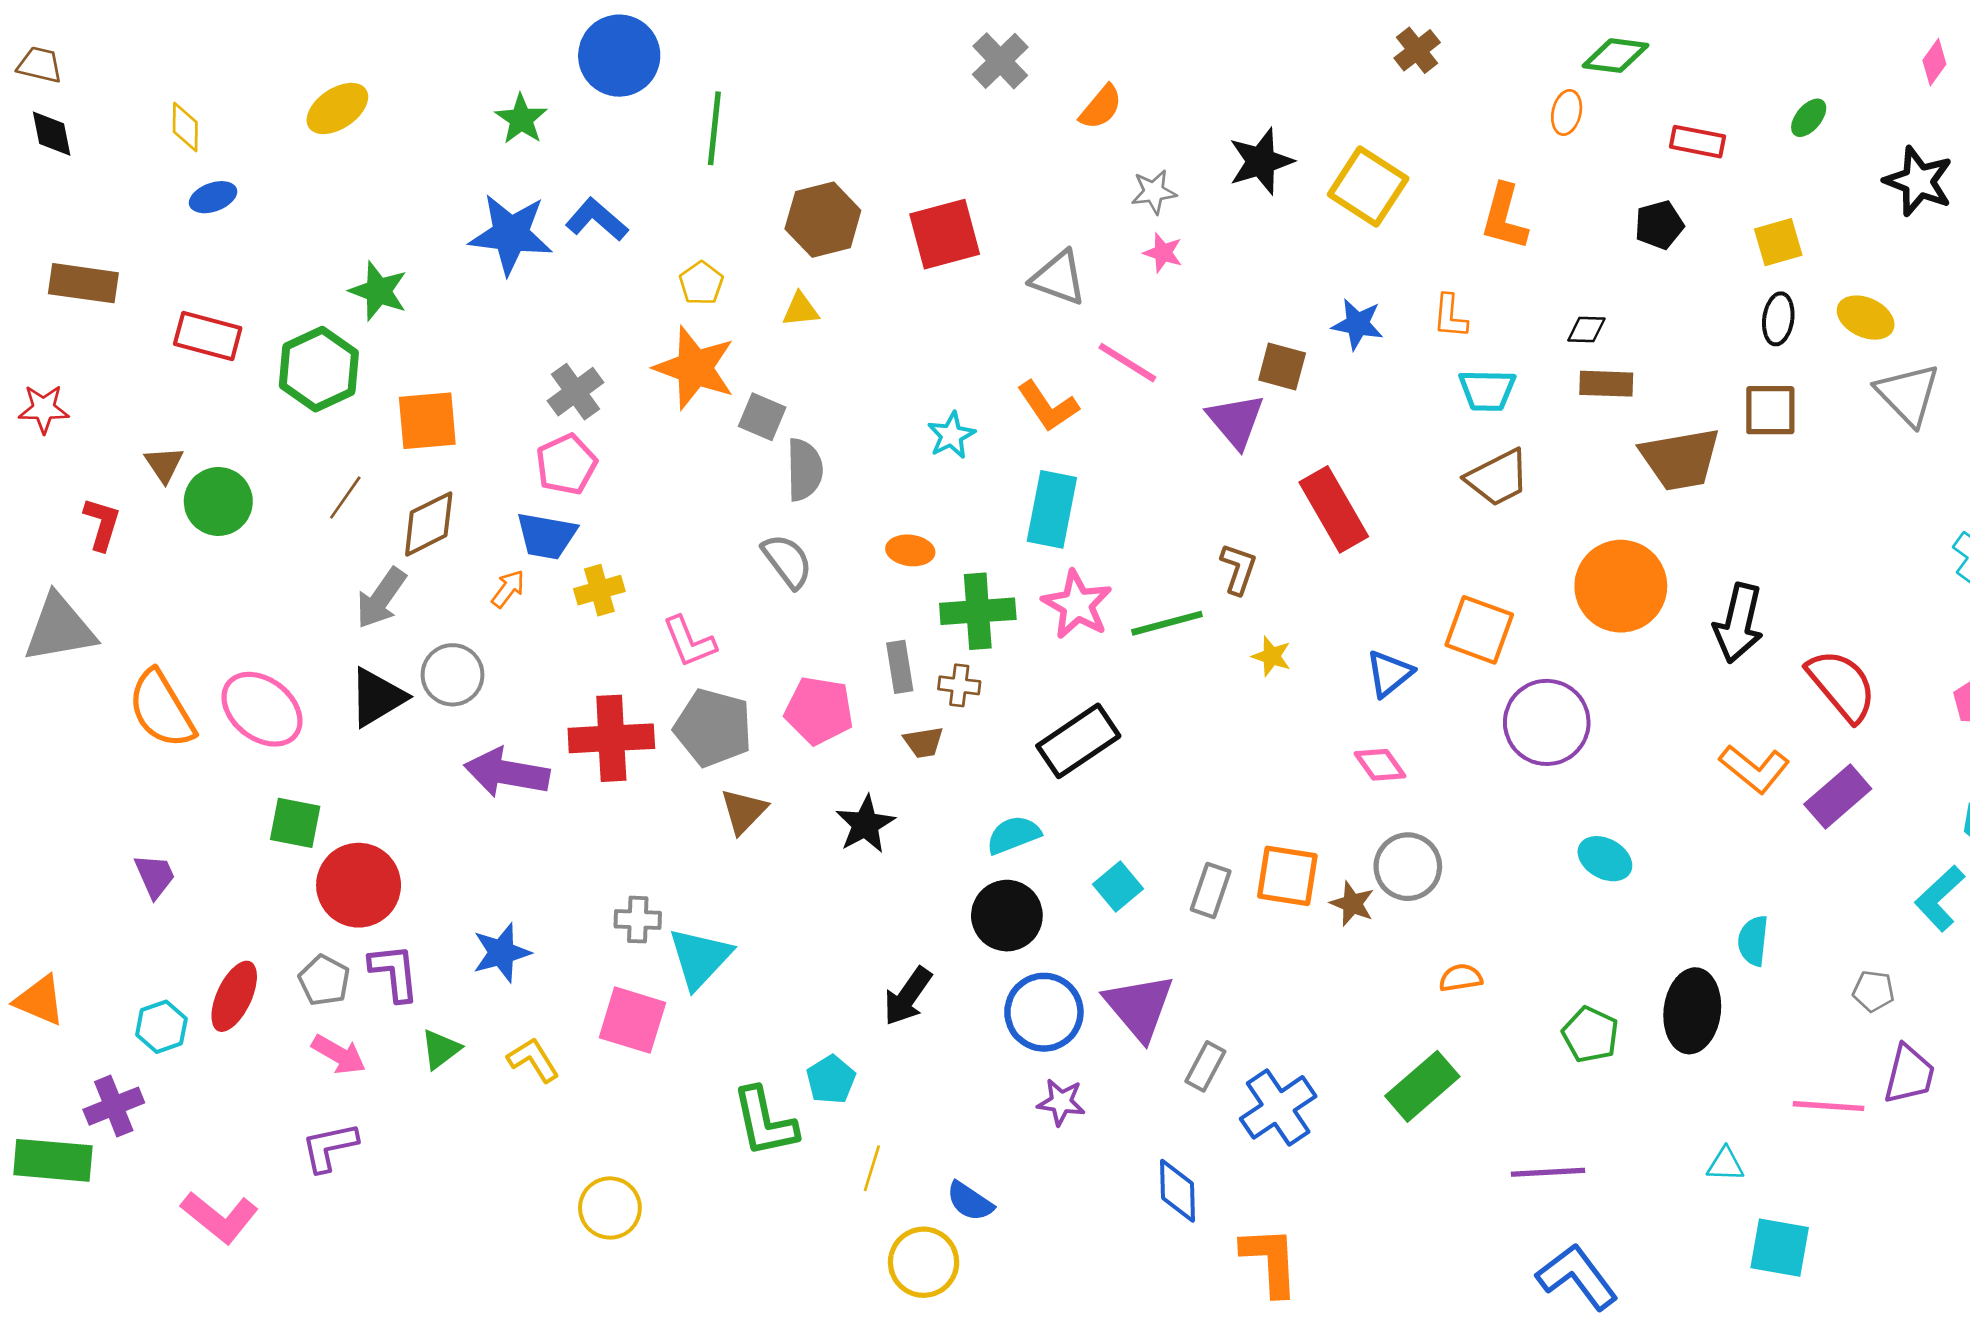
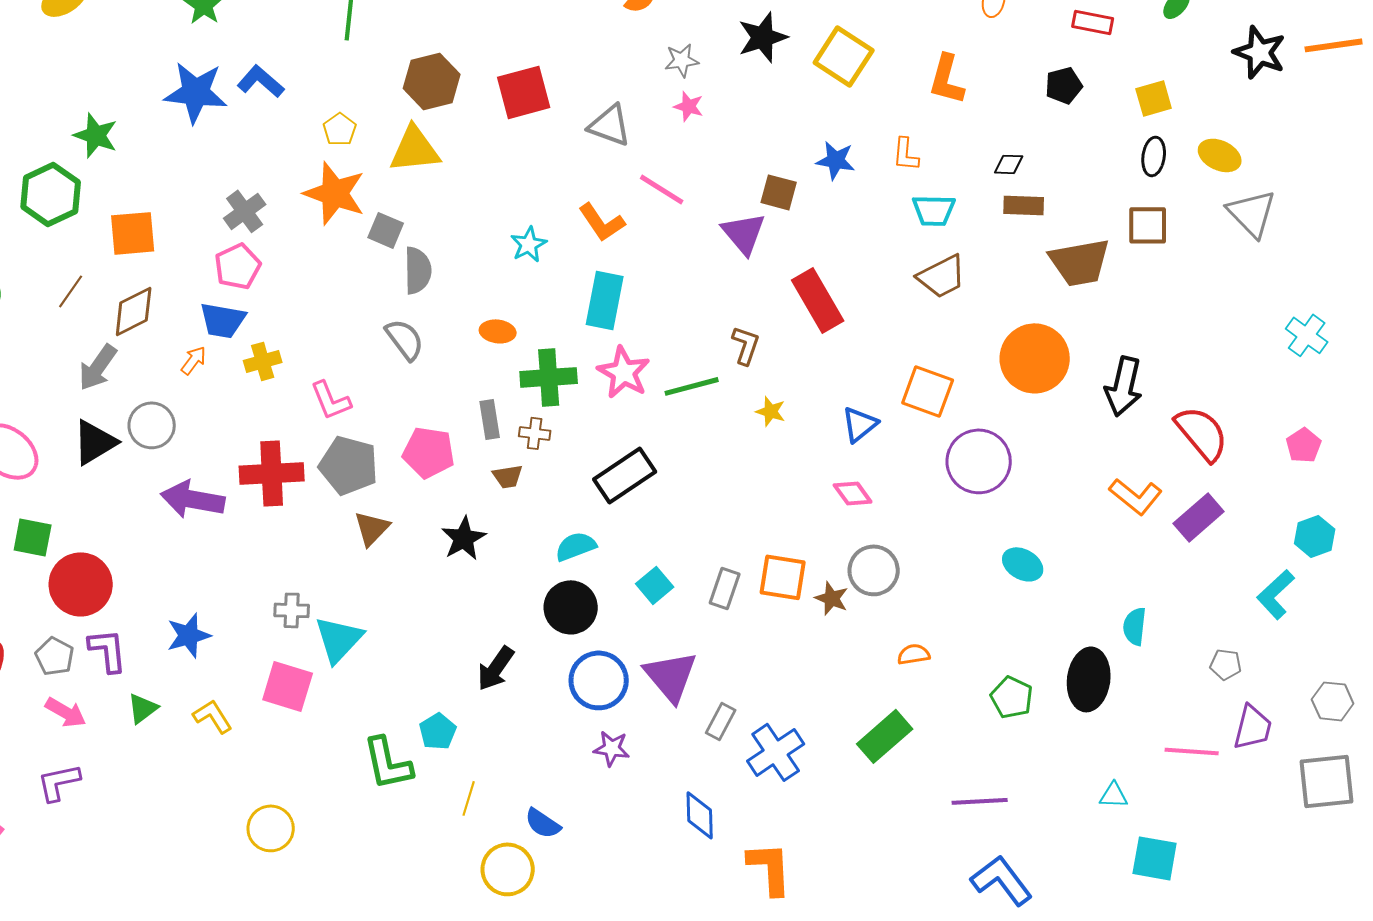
yellow triangle: (800, 310) -> (415, 149), size x1.8

